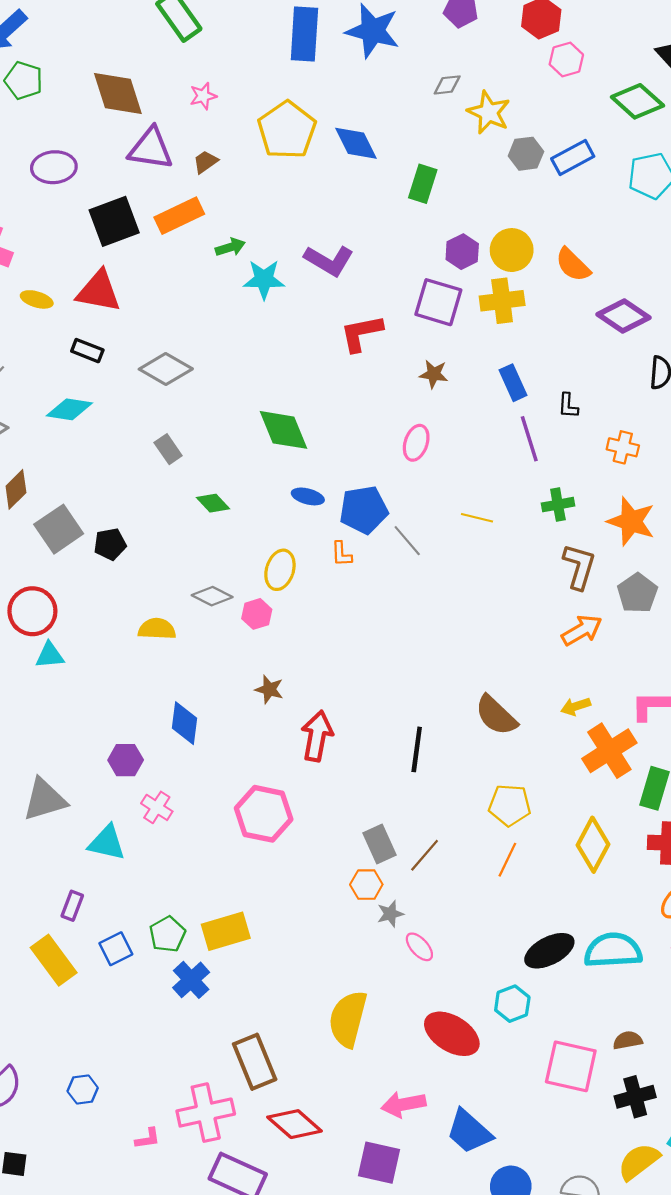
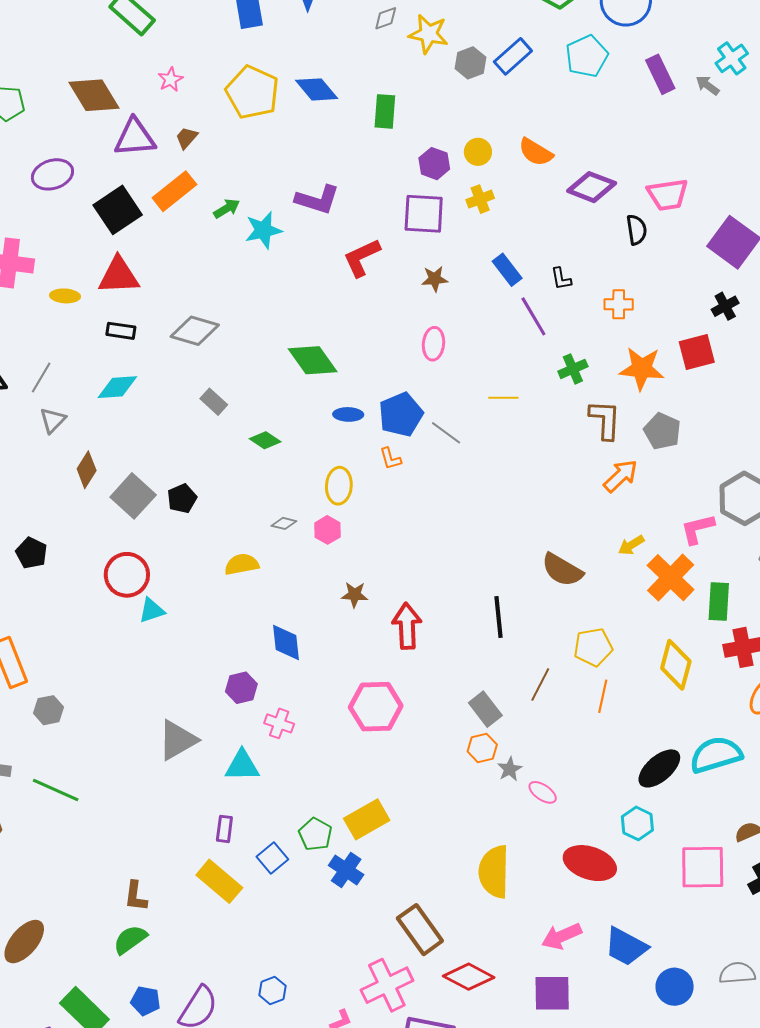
yellow circle: (512, 250) -> (478, 152), size x0.7
yellow cross: (502, 301) -> (480, 199), size x0.7
gray diamond: (212, 596) -> (284, 523), size x0.7
brown line: (425, 855) -> (540, 685), moved

